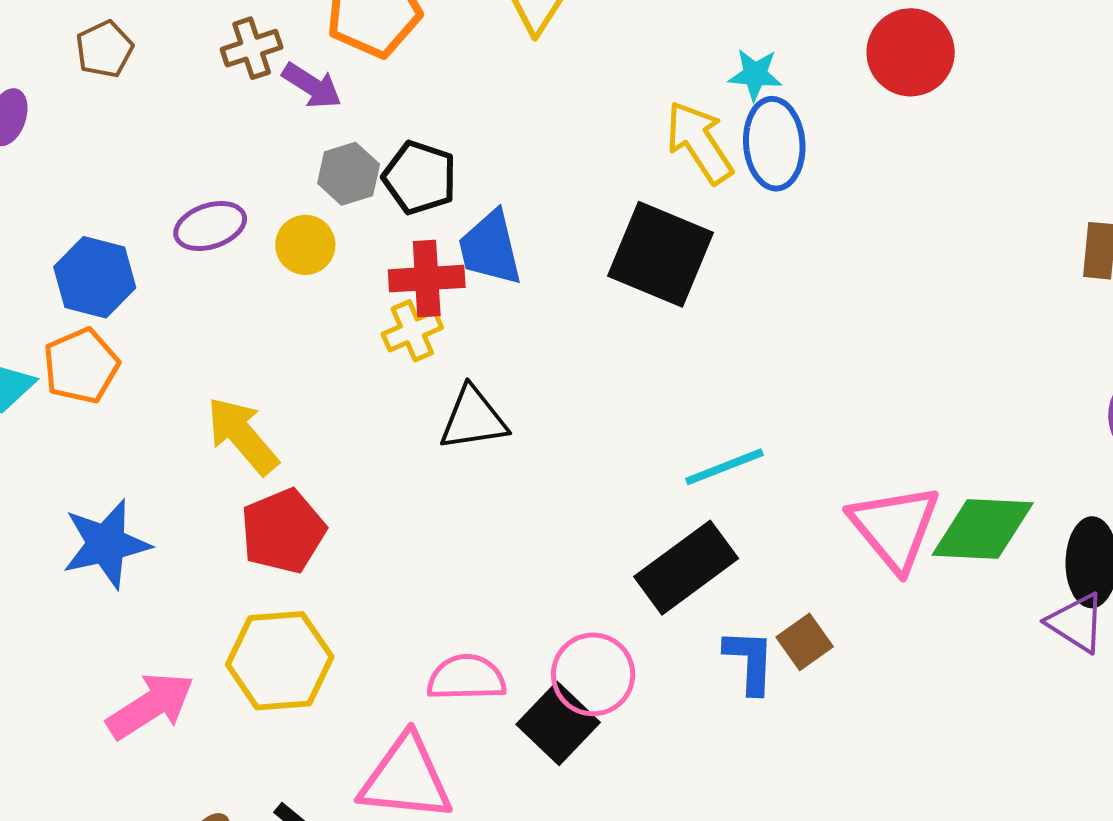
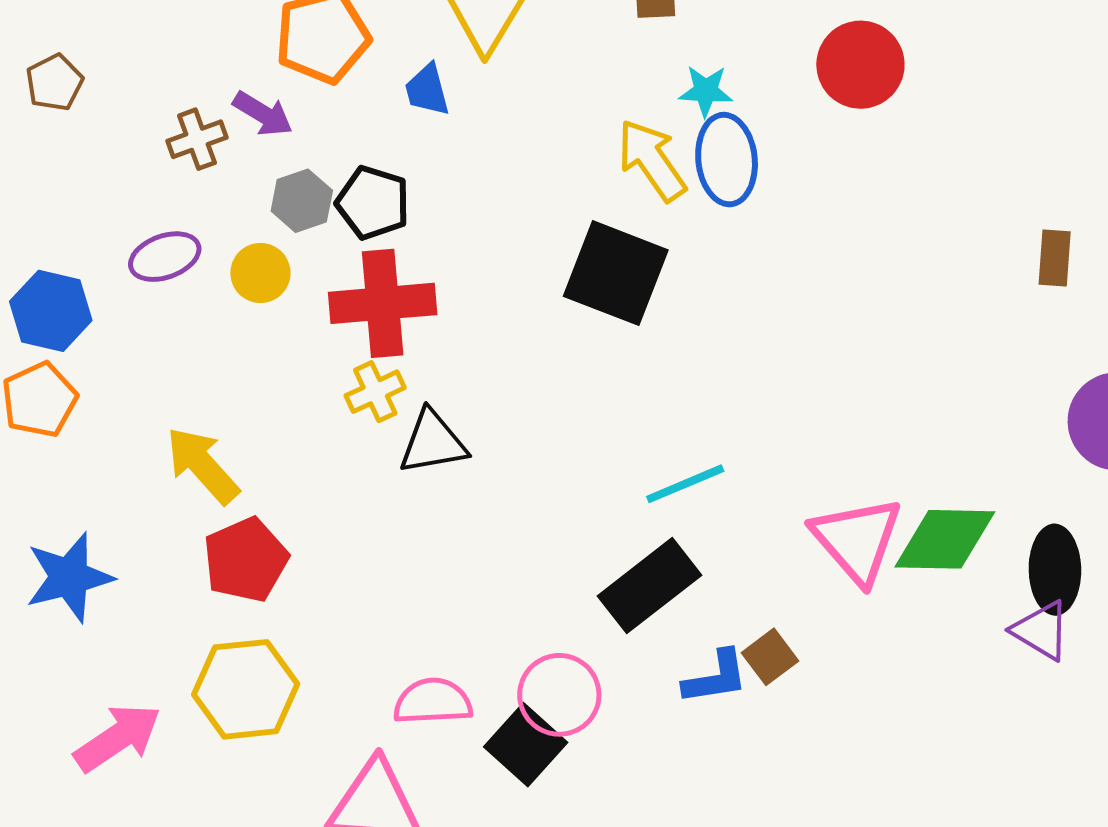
brown cross: (252, 48) -> (197, 139), moved
blue trapezoid: (490, 248) -> (427, 90), moved, size x0.7
red cross: (427, 279) -> (383, 303), size x1.4
yellow cross: (412, 331) -> (375, 392), moved
blue L-shape: (750, 661) -> (716, 677), turned 80

